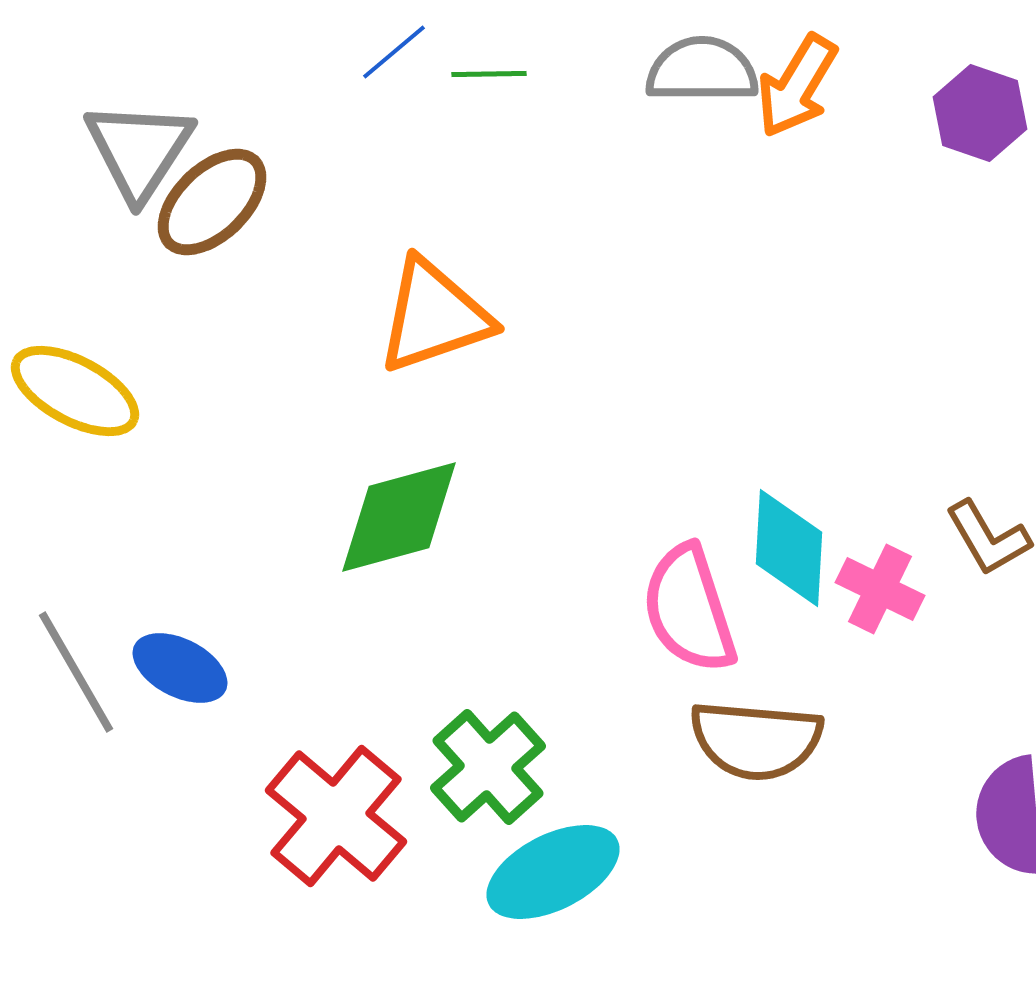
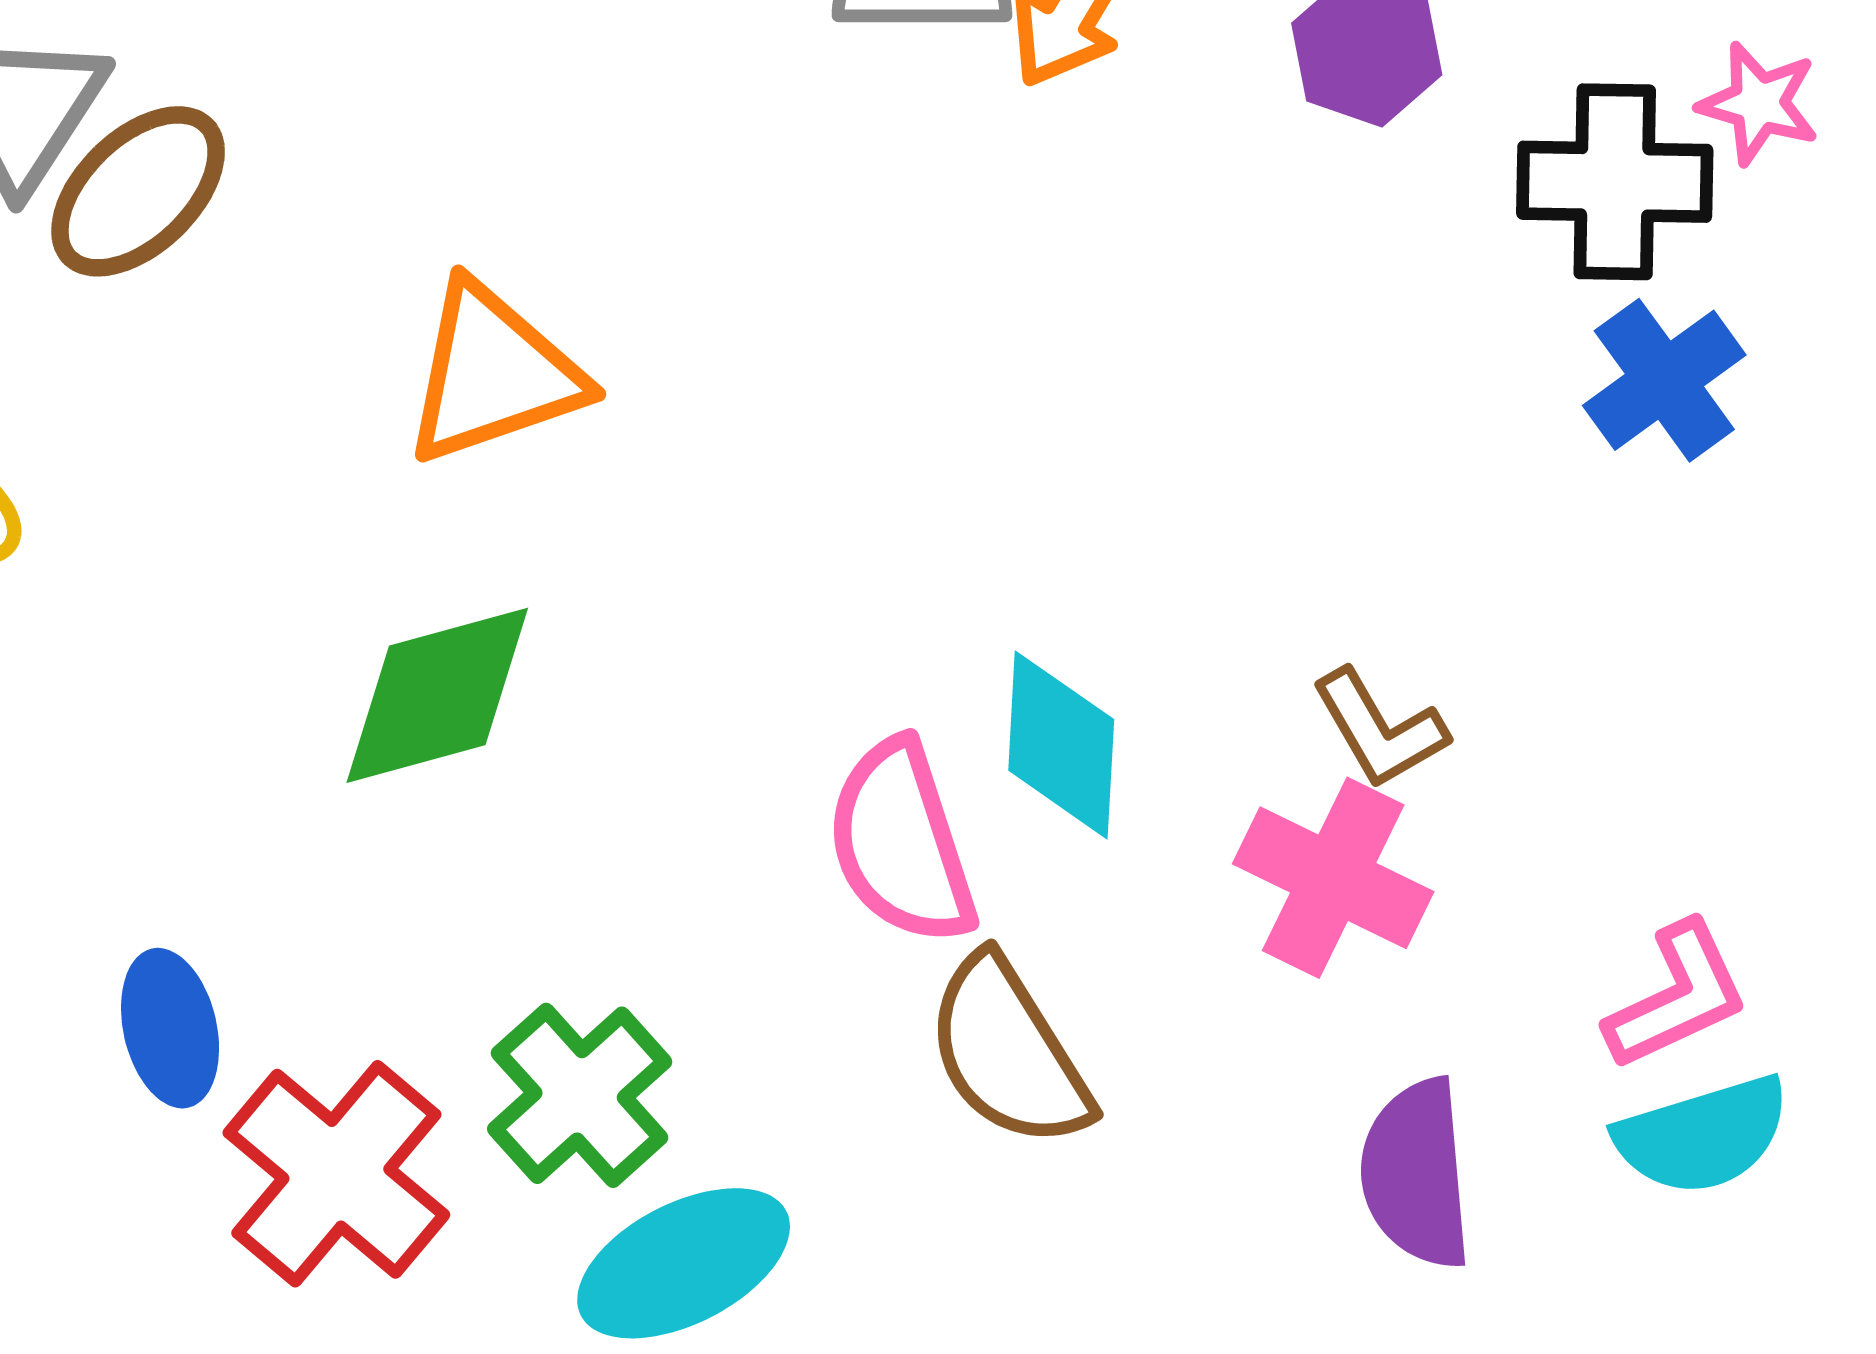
pink cross: (880, 589) -> (1333, 878), moved, size x1.4
blue ellipse: (180, 668) -> (170, 1028), moved, turned 50
brown semicircle: (756, 740) -> (1008, 1052), turned 53

